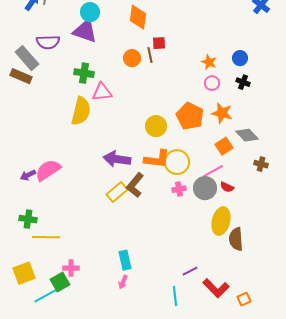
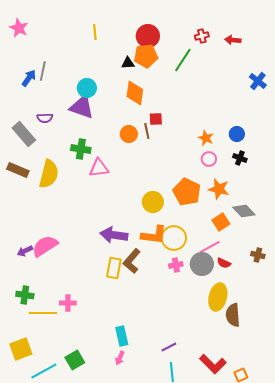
purple semicircle: (48, 42) -> (45, 118), size x0.7
brown rectangle: (21, 76) -> (18, 170), moved
yellow semicircle: (81, 111) -> (49, 174), moved
brown cross: (261, 164) -> (258, 255), moved
yellow rectangle: (117, 192) -> (114, 268), turned -40
pink cross: (71, 268) -> (68, 303), moved
purple line: (190, 271) -> (169, 347), moved
green square: (60, 282) -> (75, 360), moved

